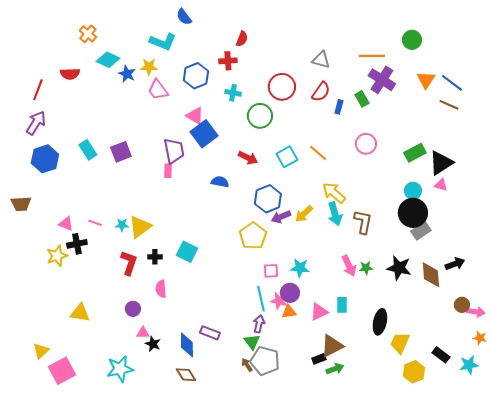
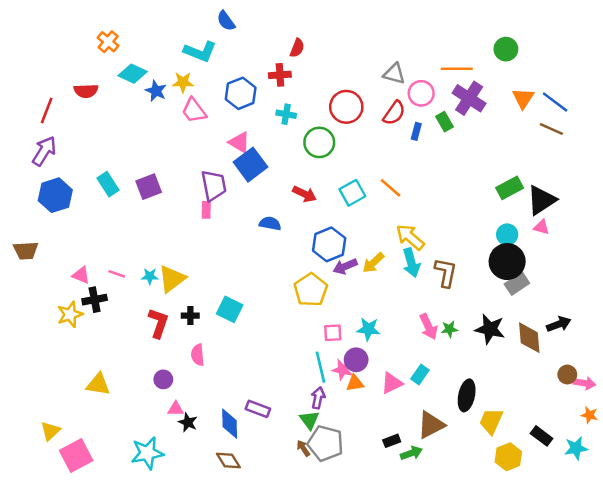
pink circle: (366, 144) -> (421, 93), moved
cyan rectangle: (342, 305) -> (420, 375), turned 35
brown triangle: (332, 346) -> (431, 425), moved

